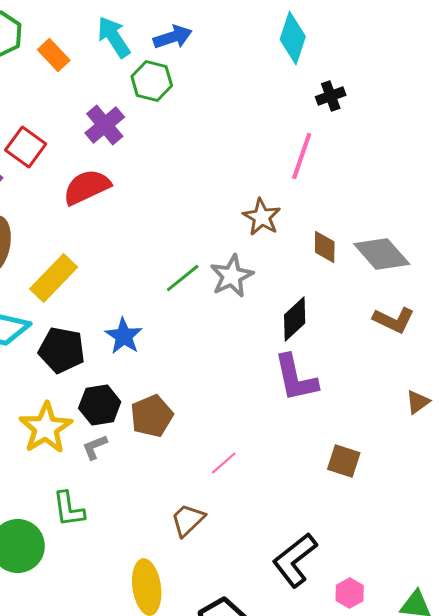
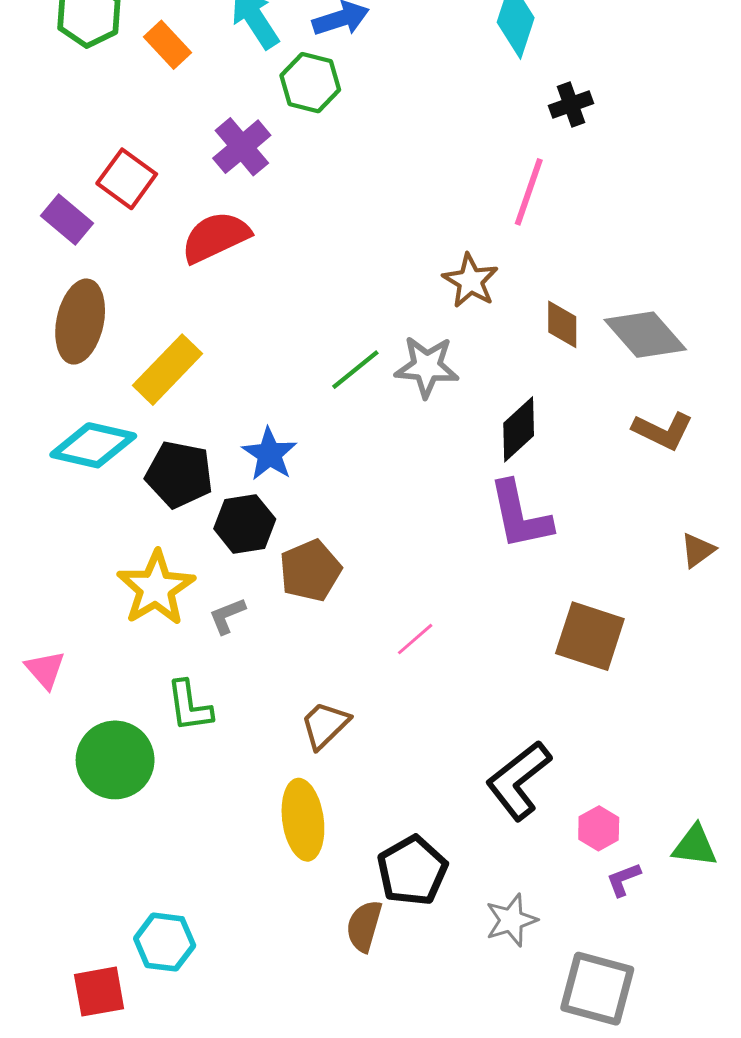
gray star: (232, 276) -> (427, 367), turned 30
black hexagon: (100, 405) -> (245, 524), moved
brown square: (344, 461) -> (590, 636), size x1.4
brown trapezoid: (188, 520) -> (325, 725), moved

